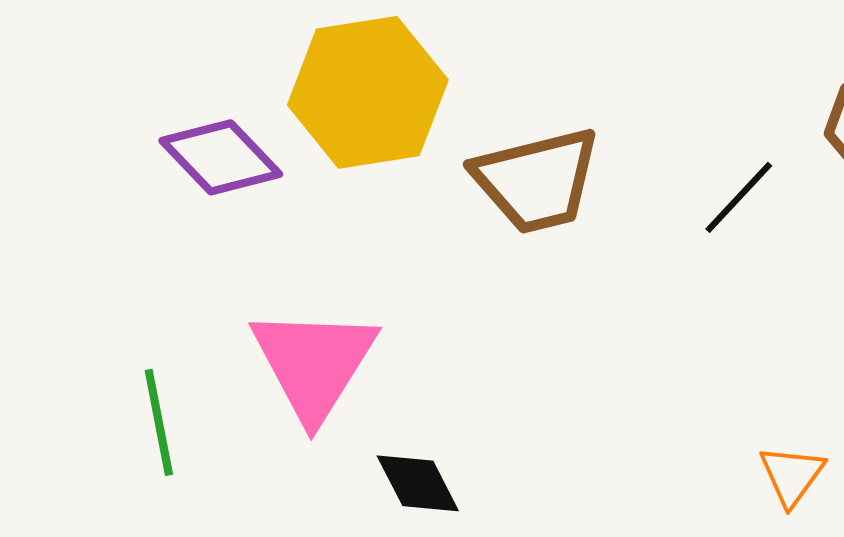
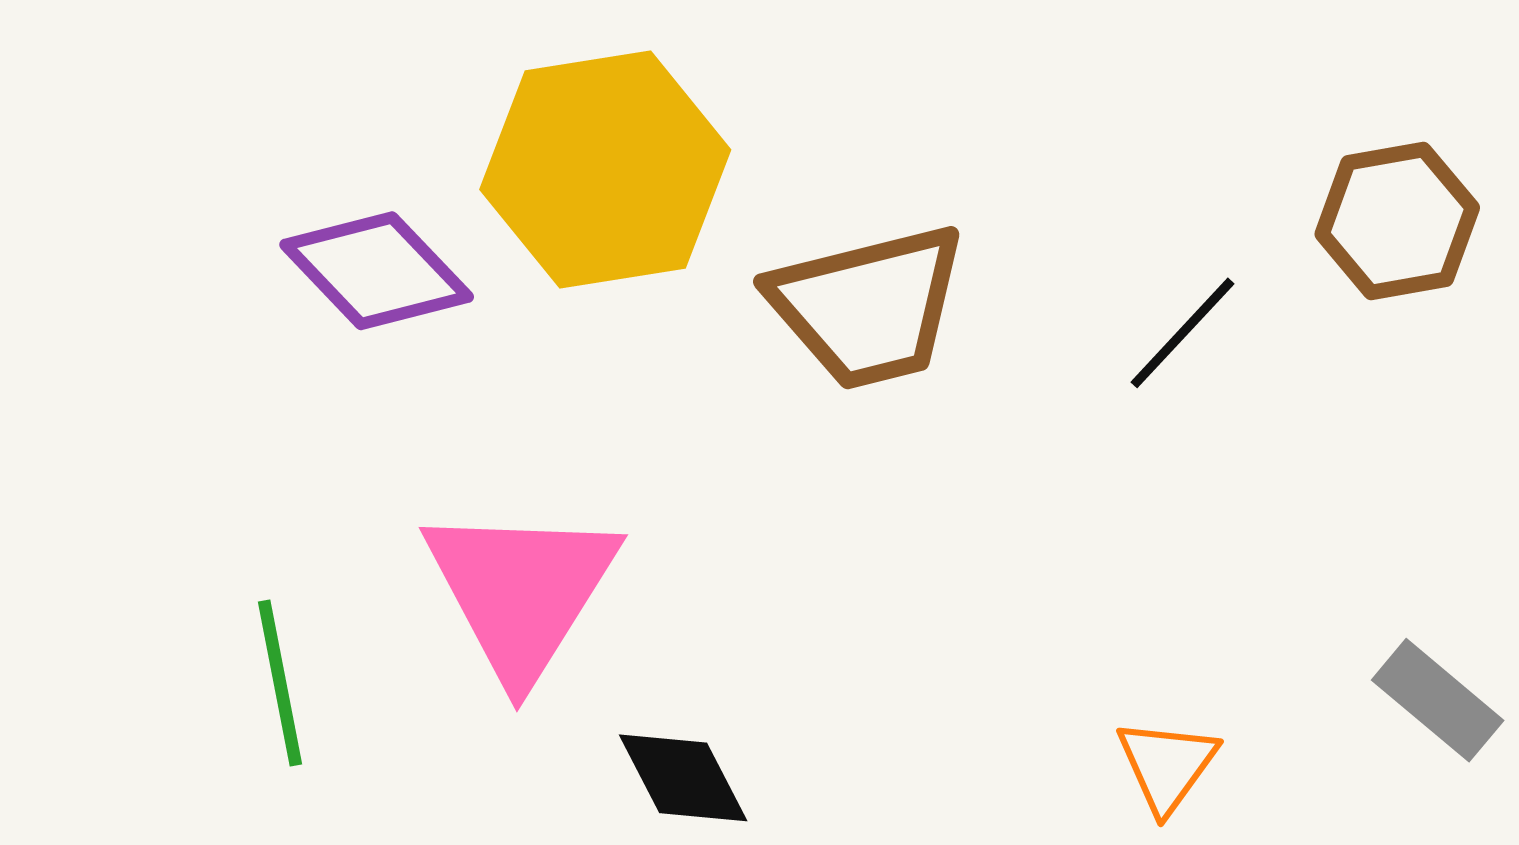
orange triangle: (792, 475) -> (1167, 765), moved

